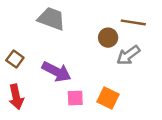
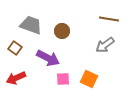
gray trapezoid: (51, 19) -> (31, 25), moved
brown circle: (108, 38) -> (62, 31), moved
red arrow: (16, 97) -> (16, 78), turned 78

